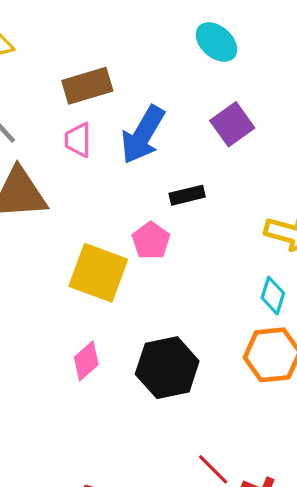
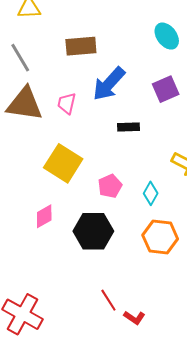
pink trapezoid: (78, 140) -> (67, 103), moved
pink pentagon: (151, 241) -> (110, 186), moved
cyan diamond: (273, 296) -> (151, 193), moved

